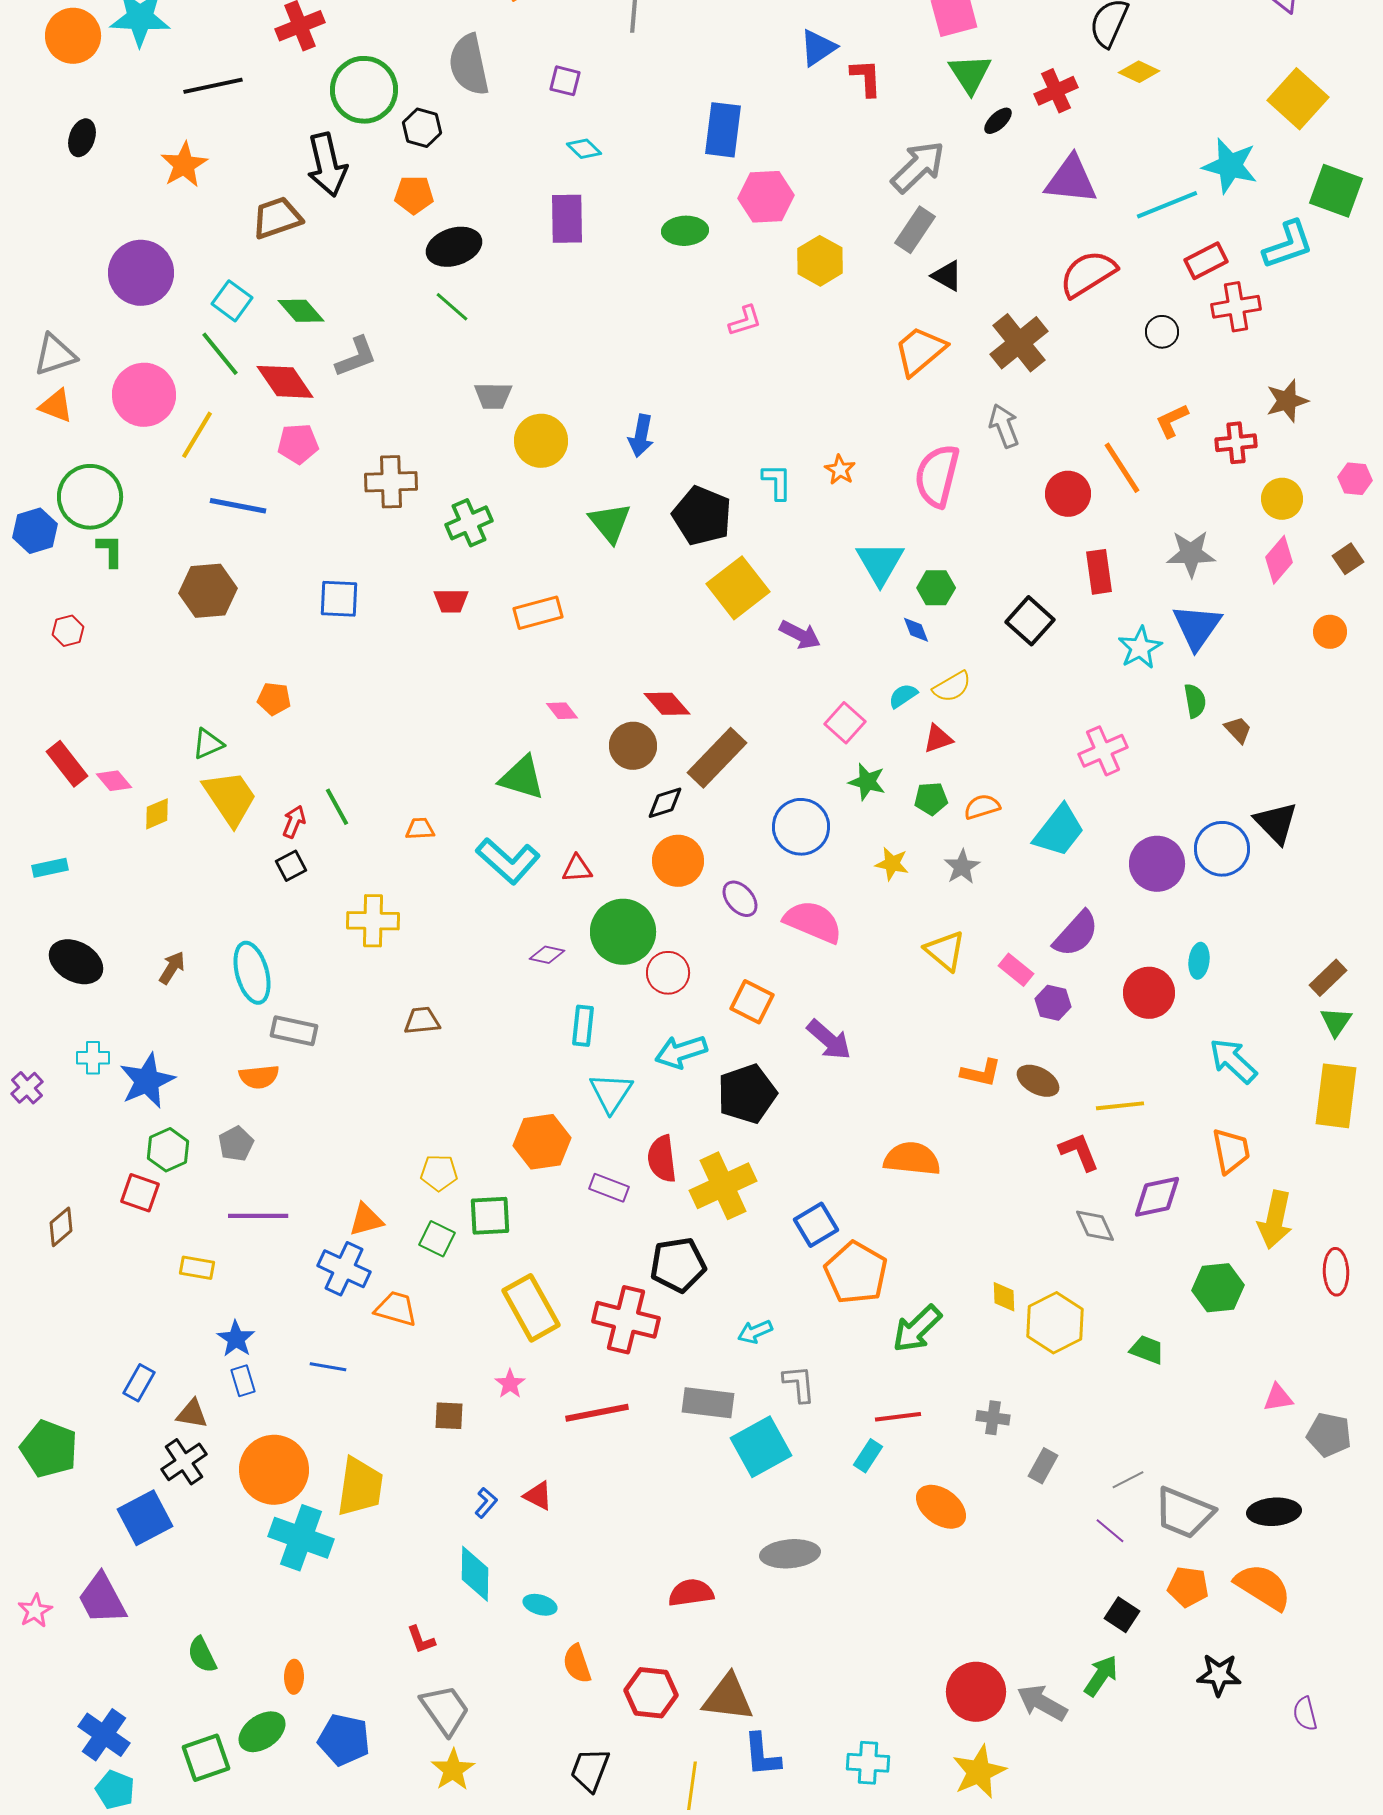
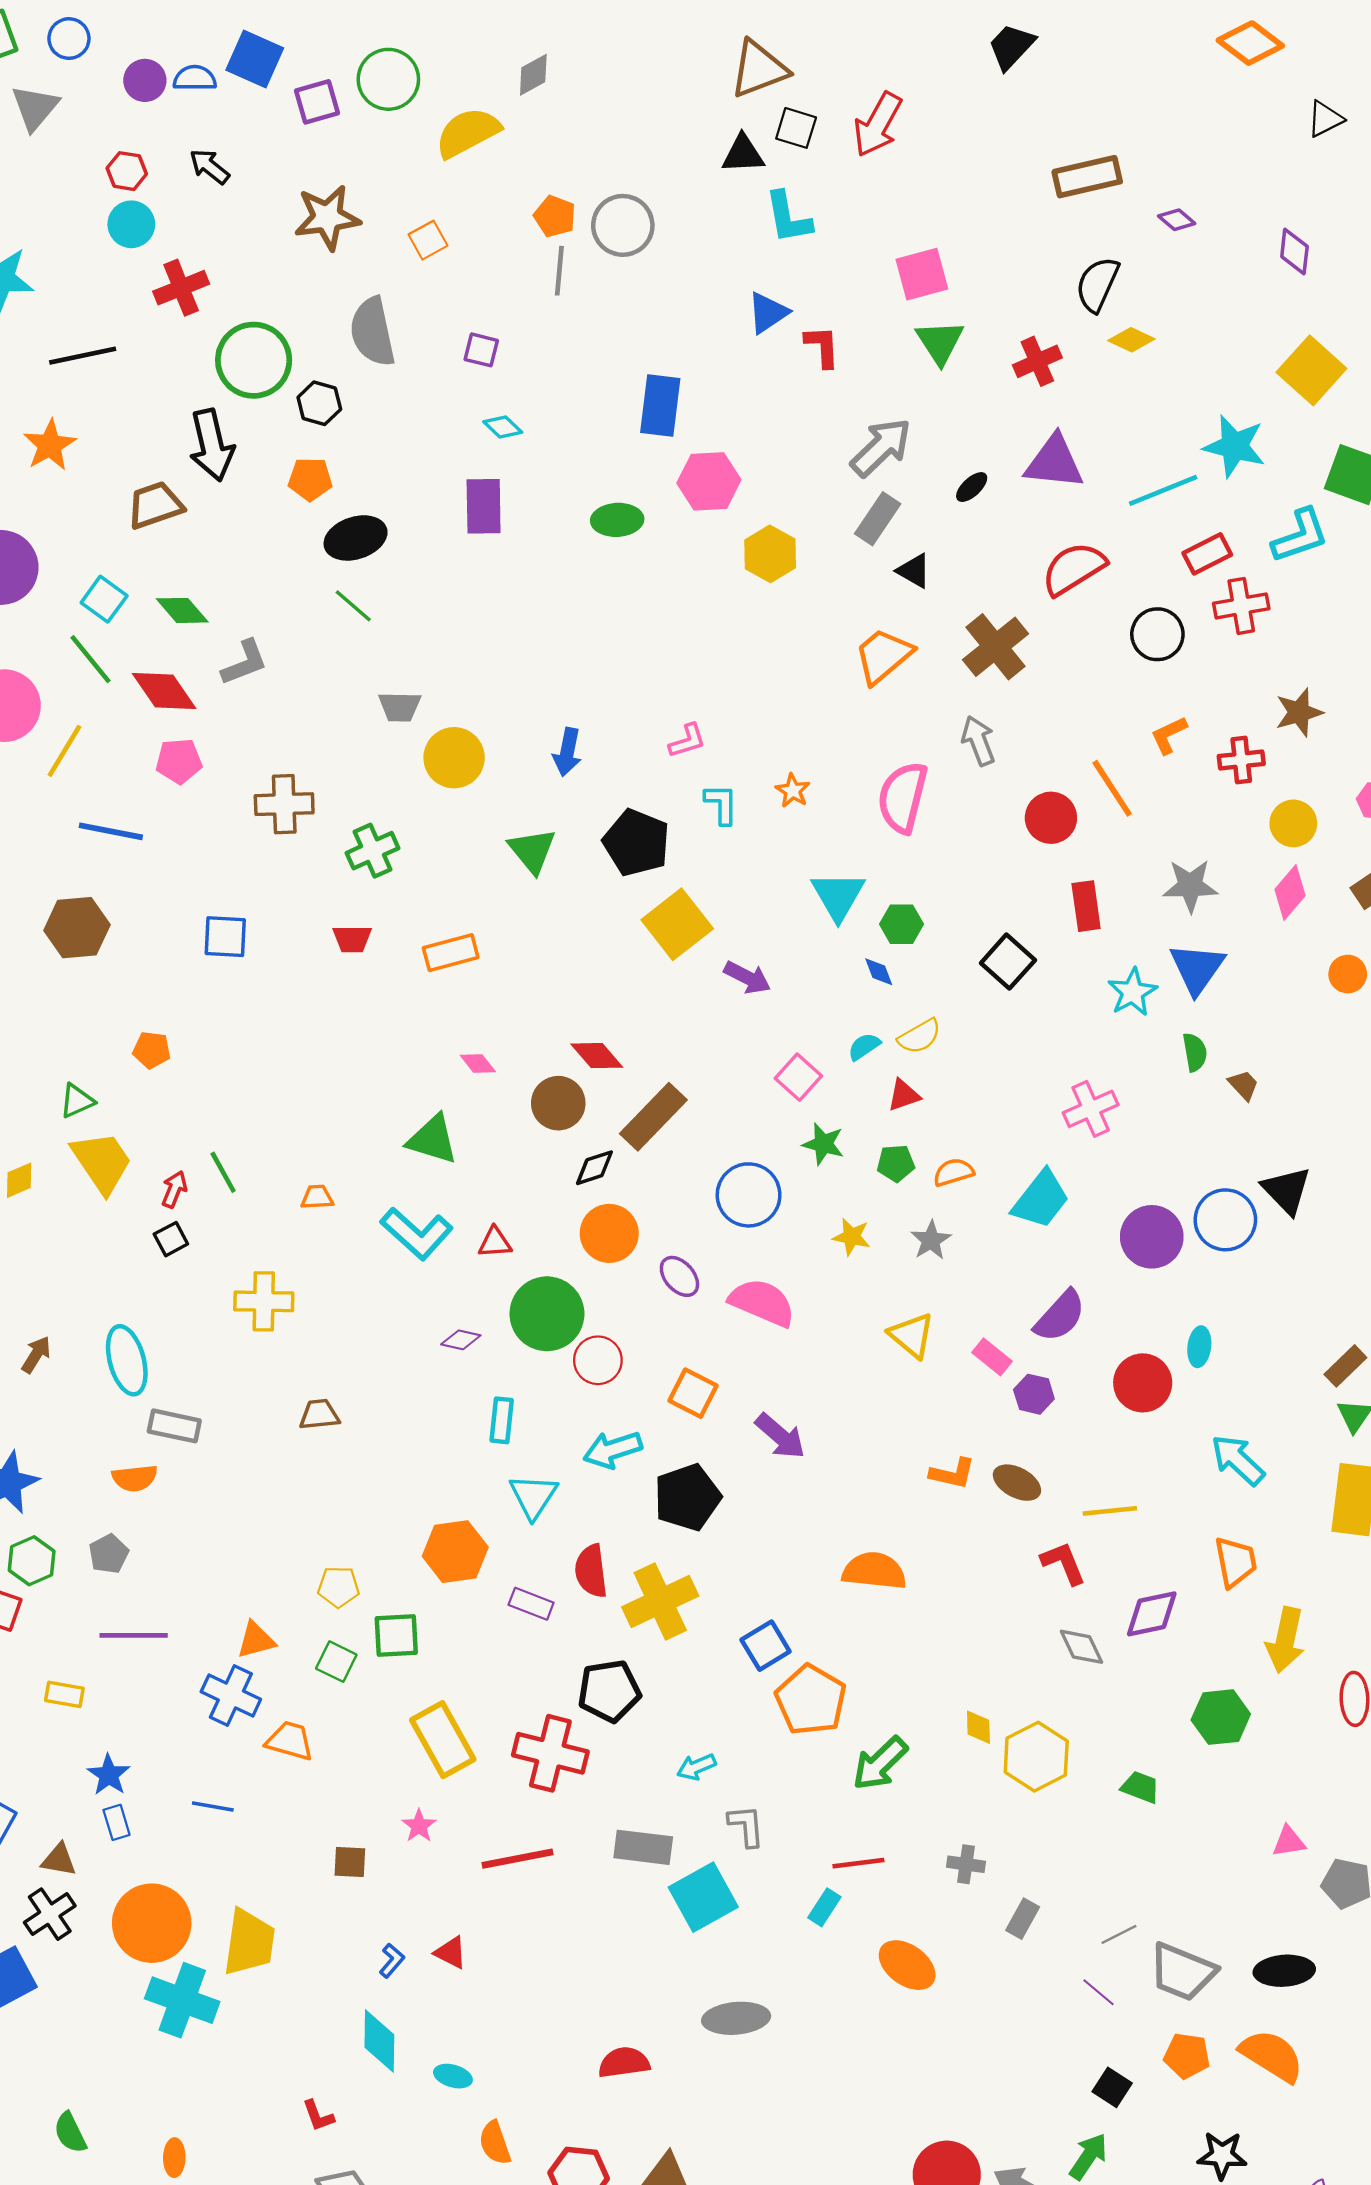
black ellipse: (998, 121) -> (972, 487), moved
pink L-shape: (745, 321) -> (687, 741), moved
black circle: (1162, 332) -> (1157, 634), size x1.4

